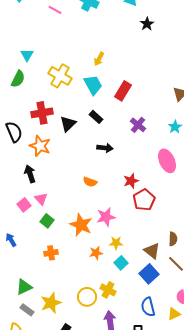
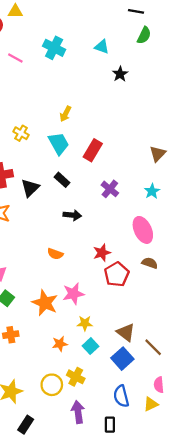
yellow cross: (60, 76) -> (21, 133), size x0.6
brown semicircle: (173, 239) -> (150, 263), moved, turned -72
orange star: (96, 253) -> (60, 344), moved

